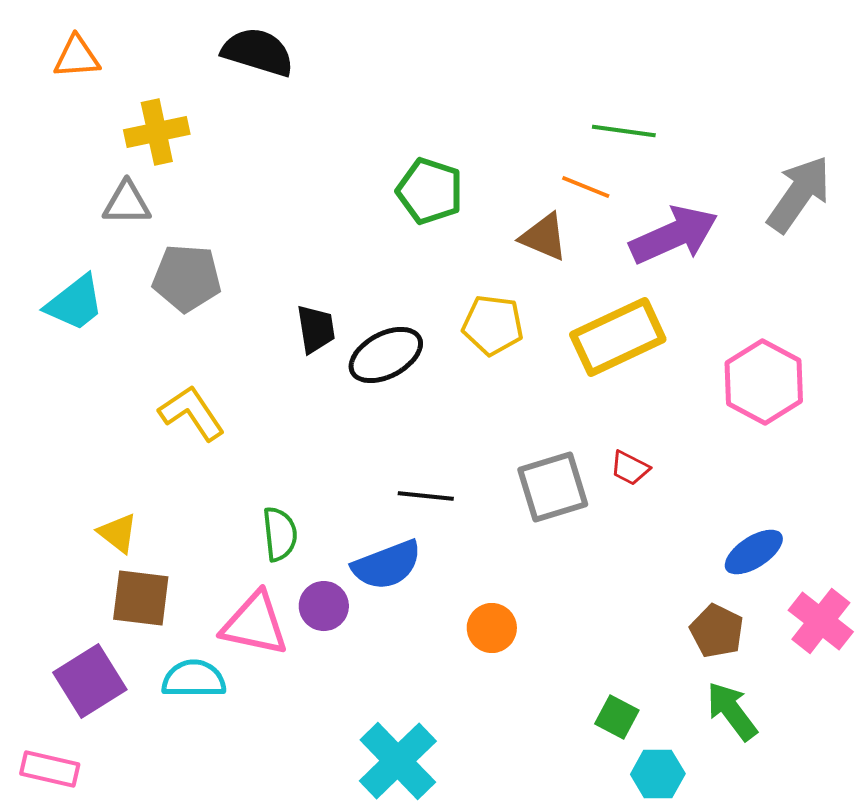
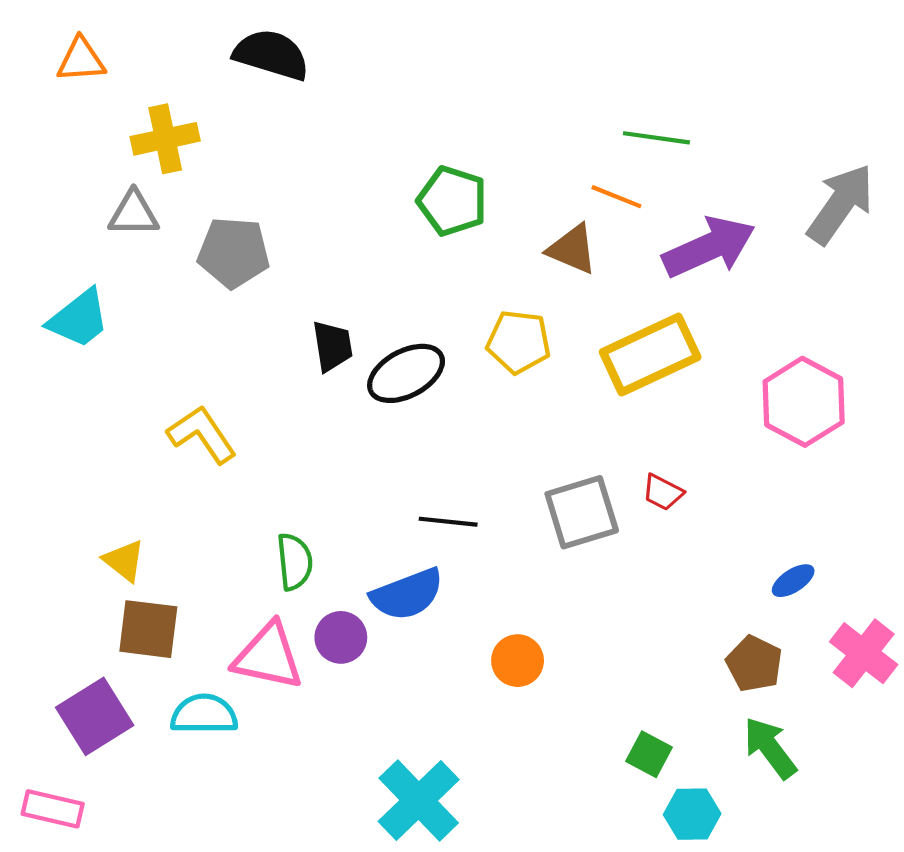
gray pentagon: (187, 278) -> (234, 252), moved
blue ellipse: (754, 552) -> (793, 581), size x0.7

